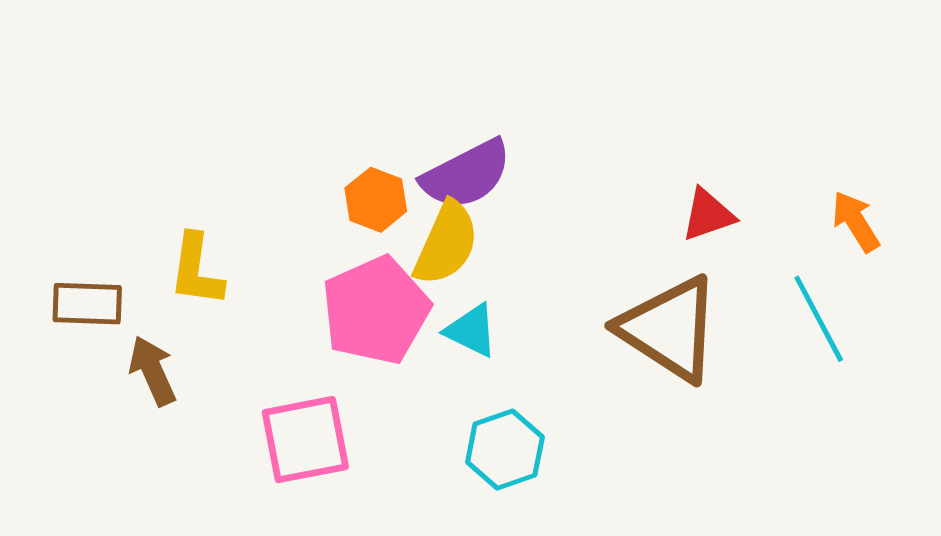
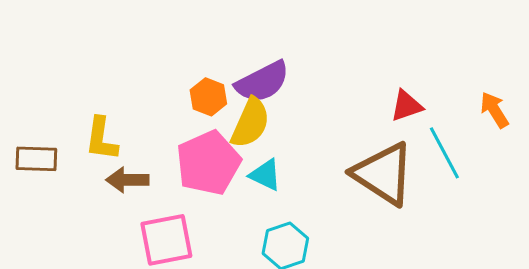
cyan line: (819, 319) -> (444, 153), moved
brown arrow: (153, 371) -> (127, 180), moved, turned -66

